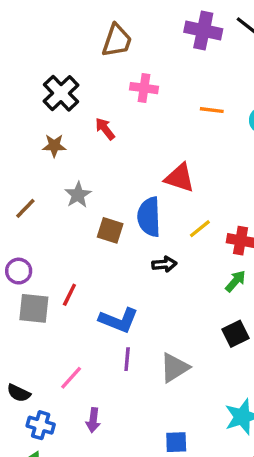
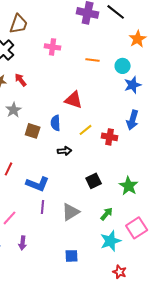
brown trapezoid: (117, 41) -> (19, 24), moved
red arrow: (105, 129) -> (21, 80), moved
blue semicircle: (149, 217) -> (56, 123), size x0.7
green arrow: (235, 281) -> (107, 214), moved
black square: (235, 334) -> (94, 181), moved

